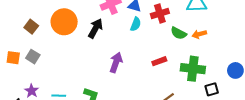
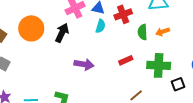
green semicircle: (179, 33) -> (142, 32), turned 63
purple arrow: (116, 62) -> (84, 64), turned 84

